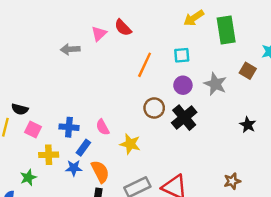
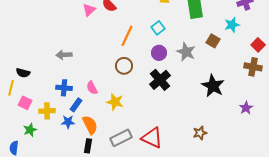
gray arrow: (70, 49) -> (64, 55), moved
cyan square: (182, 55) -> (158, 28), turned -32
brown circle: (154, 108) -> (124, 66), moved
black star: (248, 125) -> (213, 86), size x1.6
pink square: (33, 130) -> (25, 103), moved

